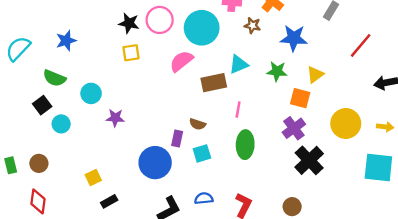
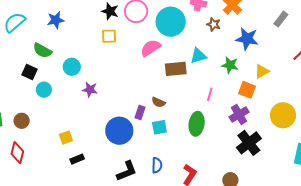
black square: (42, 105) -> (30, 72), turned -35
pink line: (238, 109) -> (210, 94), moved
blue semicircle: (204, 198) -> (157, 165), turned 91

